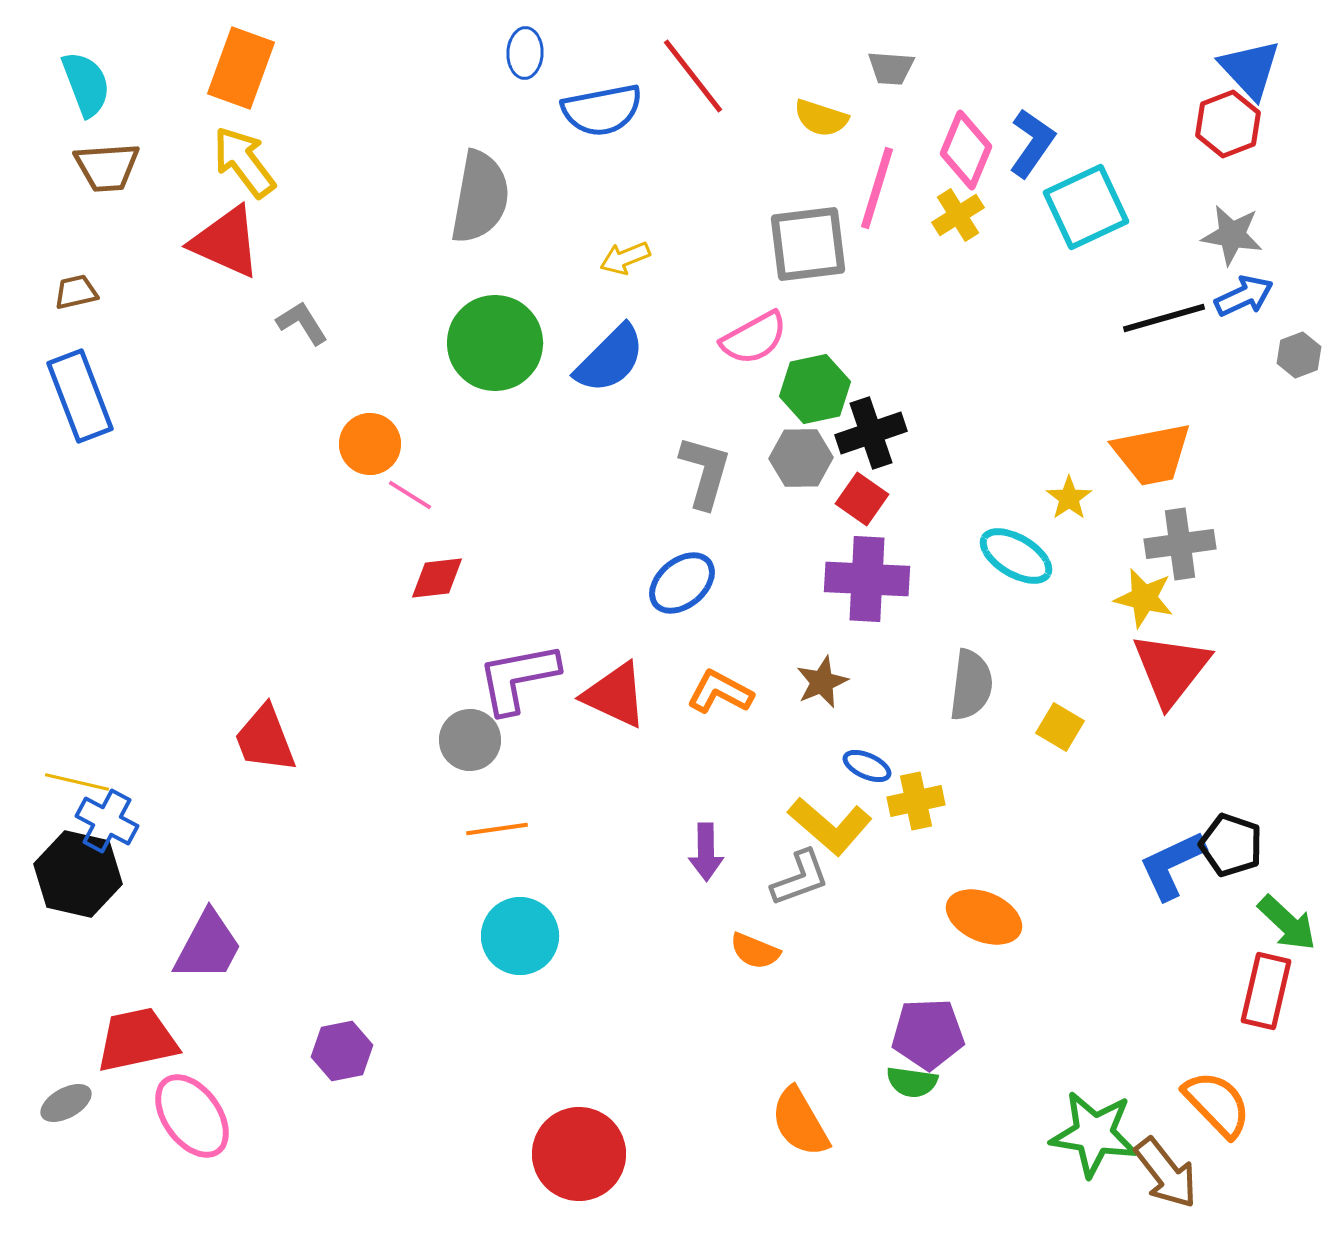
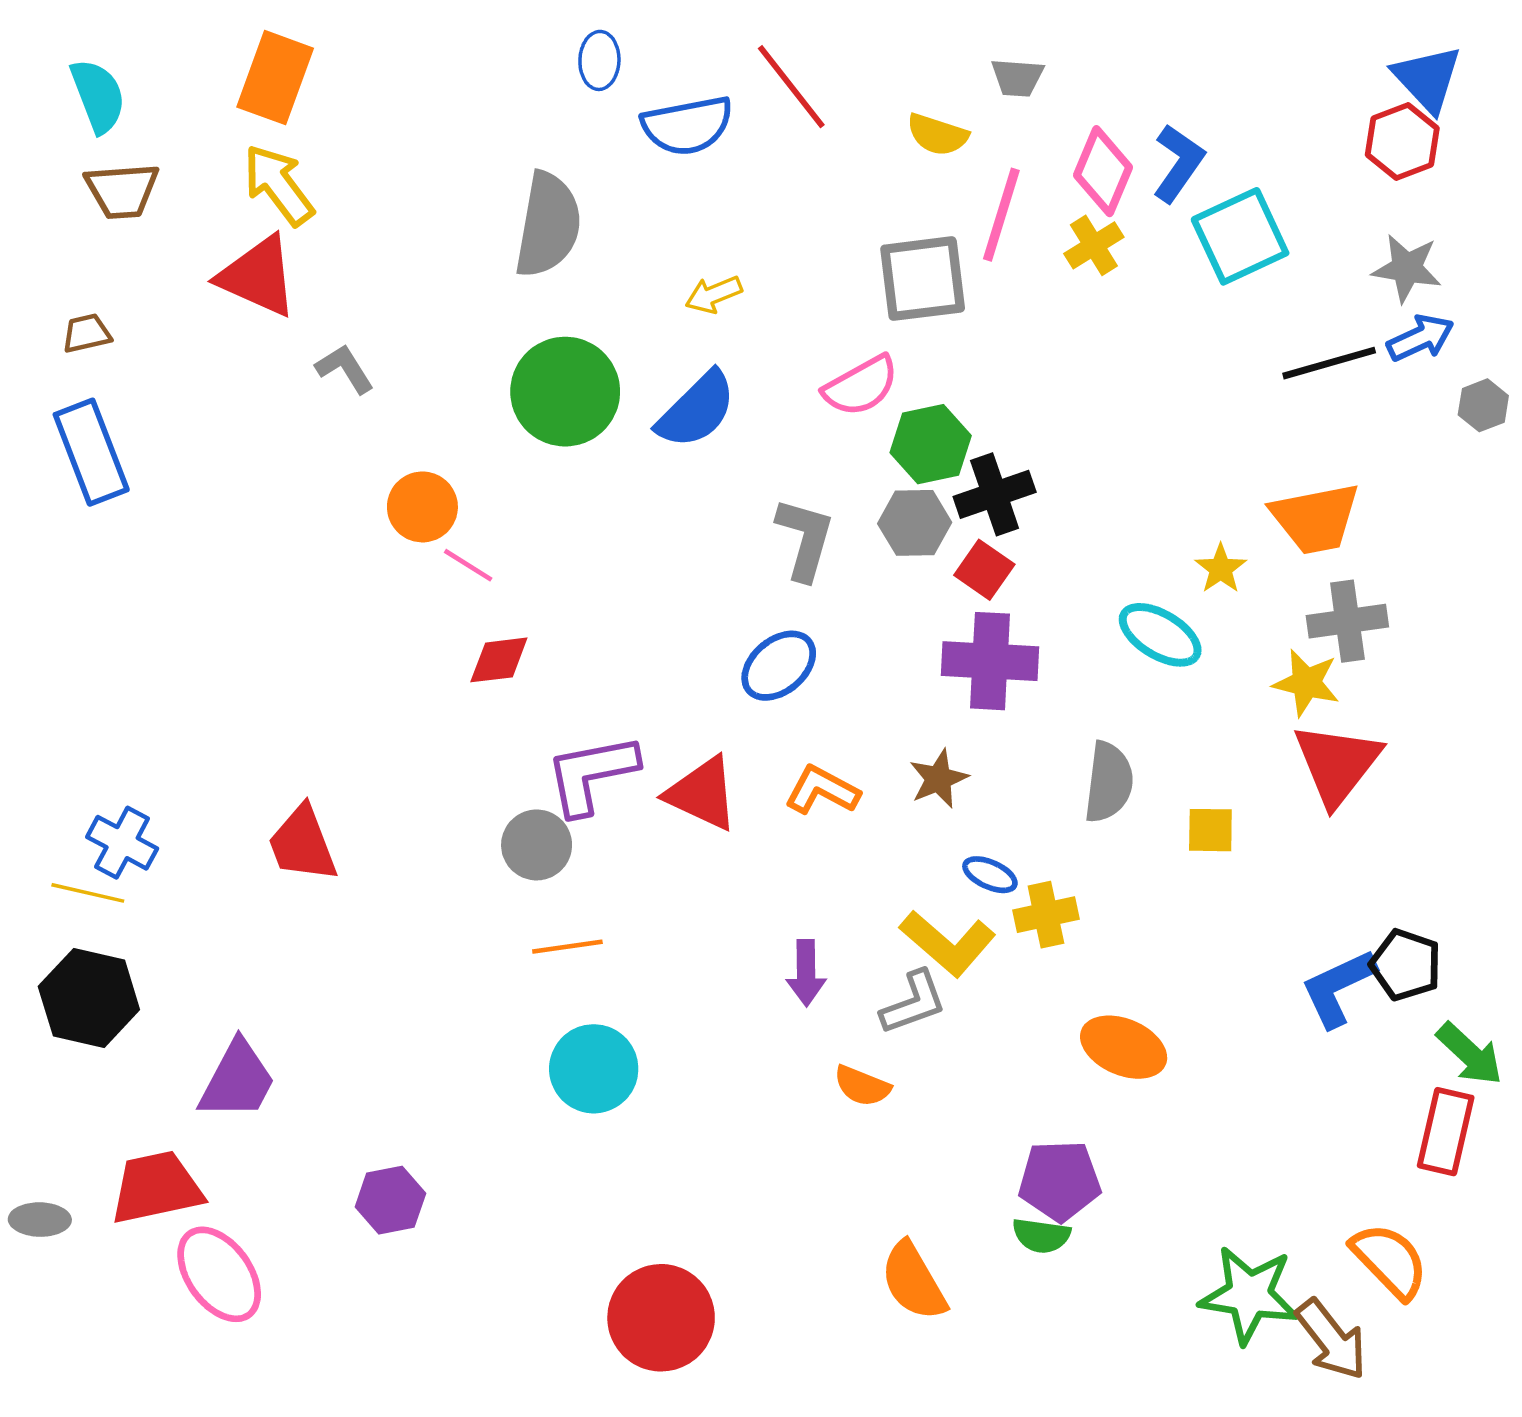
yellow square: (1060, 727) -> (1210, 830), turned -30
blue cross: (107, 821) -> (122, 843), moved
gray ellipse: (66, 1103) -> (40, 1220), moved, turned 30

